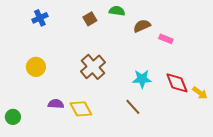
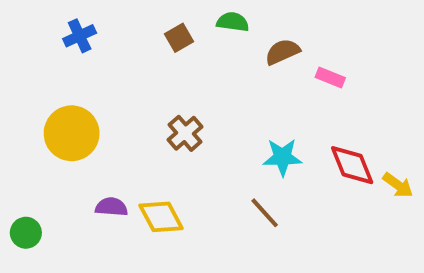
yellow circle: (36, 67) -> (72, 133), size x1.4
brown cross: (93, 67) -> (185, 133), size x0.7

